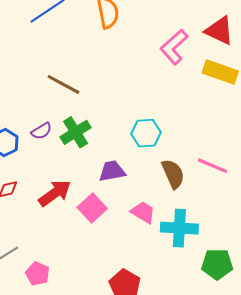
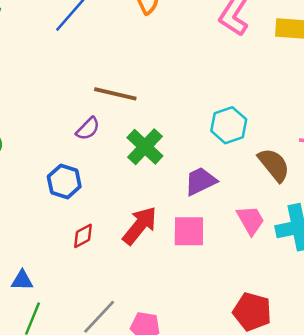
purple semicircle: (41, 131) -> (88, 129), moved
pink square: (92, 208) -> (189, 231), turned -32
pink trapezoid: (143, 212) -> (251, 220), turned 44

